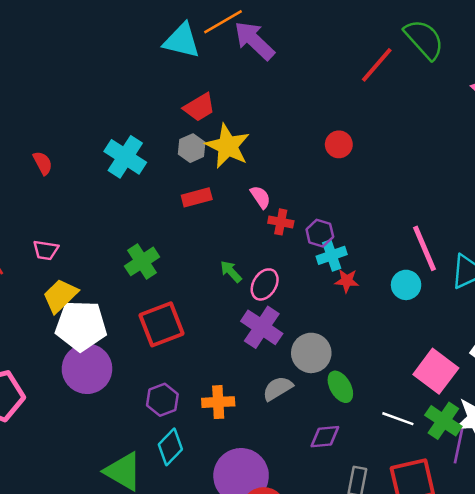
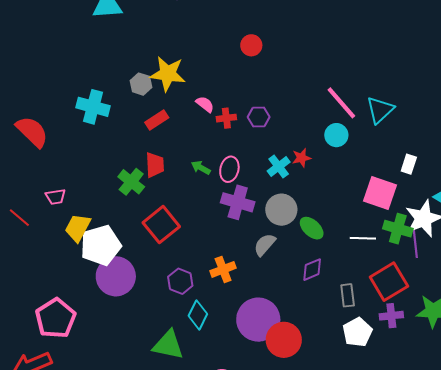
red trapezoid: (199, 107) -> (155, 165), moved, turned -44
red semicircle: (43, 163) -> (32, 132), size x1.8
cyan cross: (332, 255) -> (279, 167), moved
red star: (347, 281) -> (302, 158), moved

